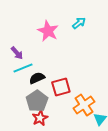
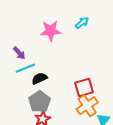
pink star: (48, 31) -> (51, 31), turned -30
red square: (61, 87) -> (84, 87), moved

